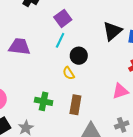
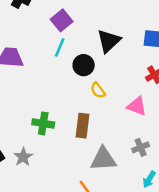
black triangle: (112, 31) -> (109, 41), moved
yellow semicircle: (69, 73) -> (98, 90), moved
pink triangle: (120, 91) -> (137, 106), turned 42

